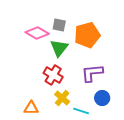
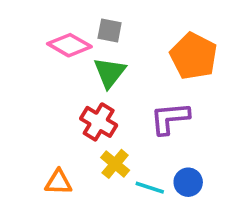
orange pentagon: (87, 35) -> (194, 56), moved, turned -30
blue circle: (102, 98) -> (188, 182), moved

